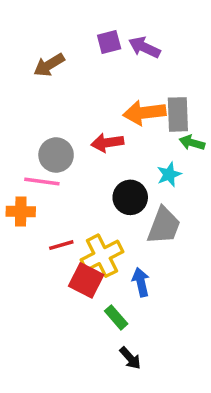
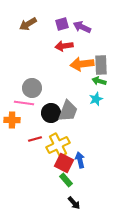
brown arrow: (49, 65) -> (28, 24), moved
red arrow: (107, 143) -> (64, 46), moved
green arrow: (192, 143) -> (99, 81), moved
black circle: (130, 197) -> (51, 113), moved
gray trapezoid: (164, 226) -> (68, 111), moved
red square: (86, 280) -> (64, 163), moved

